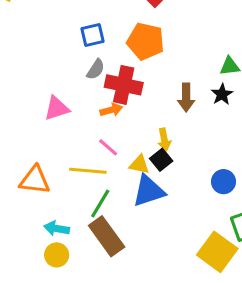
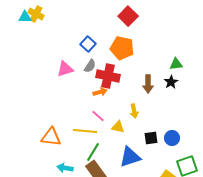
blue square: (92, 35) -> (88, 44), turned -35
pink triangle: (57, 108) -> (65, 69), moved
black square: (161, 160) -> (151, 138), moved, turned 32
blue triangle: (149, 191) -> (130, 157), moved

